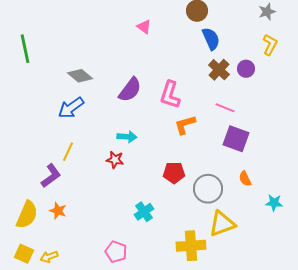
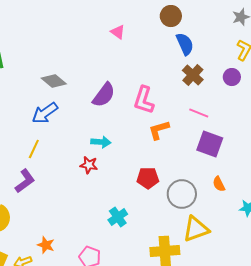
purple circle: (246, 69) -> (232, 77), moved
yellow line: (68, 152) -> (34, 149), moved
orange star: (58, 211) -> (46, 245), moved

